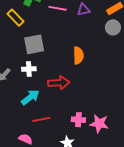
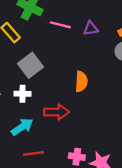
gray square: (34, 44) -> (30, 65), turned -30

